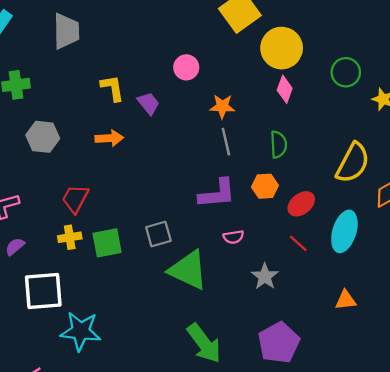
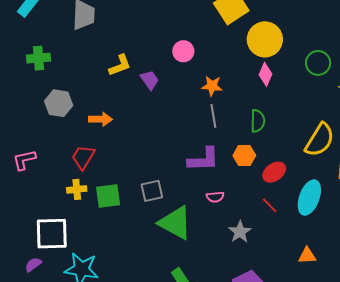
yellow L-shape: (112, 88) -> (120, 65), turned 75
orange arrow: (109, 138) -> (100, 119), moved
purple semicircle: (15, 246) -> (33, 265), moved

